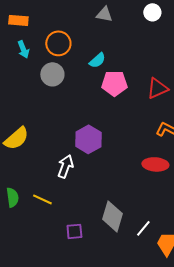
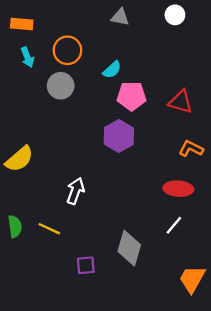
red triangle: (157, 88) -> (181, 102), turned 40
purple hexagon: (88, 139) -> (119, 136), moved
white line: (143, 228) -> (174, 225), moved

